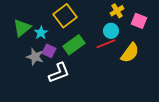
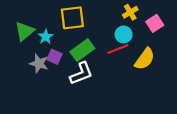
yellow square: (65, 16) -> (72, 18), turned 30
pink square: (139, 21) -> (155, 23), turned 35
white L-shape: (59, 73) -> (81, 73), moved

